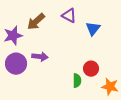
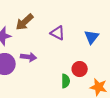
purple triangle: (69, 16) -> (58, 33), moved
blue triangle: (93, 29) -> (92, 37), moved

